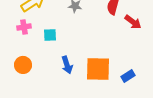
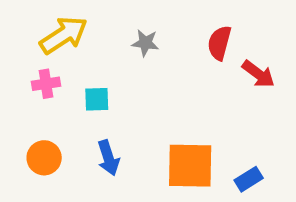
blue arrow: (67, 65) -> (108, 158), moved

